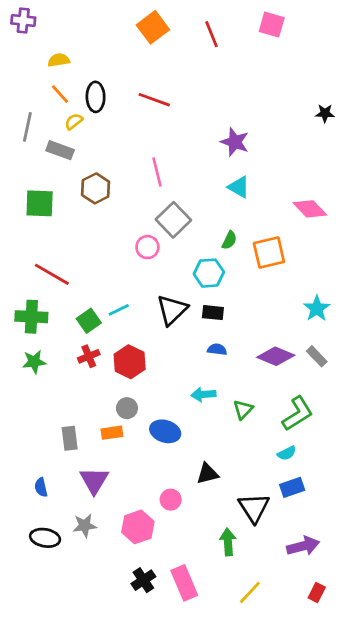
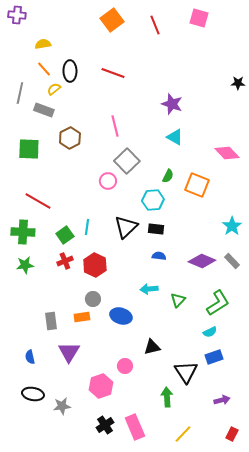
orange square: (269, 253) -> (197, 185), turned 35
cyan line: (119, 310) -> (87, 227), turned -56
gray star: (85, 526) -> (62, 406), moved
purple arrow: (303, 546) -> (222, 400), size x0.7

